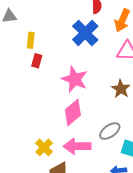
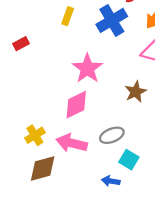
yellow rectangle: (31, 40) -> (68, 16), moved
red rectangle: (37, 61) -> (21, 44), moved, turned 32

